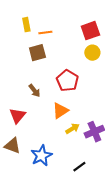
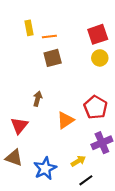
brown square: (37, 53) -> (53, 58), moved
red pentagon: (67, 81) -> (96, 107), moved
brown arrow: (34, 91) -> (38, 99), turned -128
yellow arrow: (72, 129) -> (78, 161), moved

